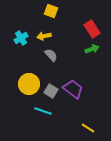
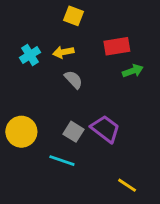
red rectangle: (92, 29) -> (117, 46), moved, turned -66
yellow circle: (29, 84) -> (21, 132), moved

